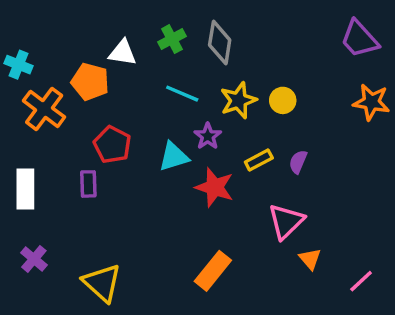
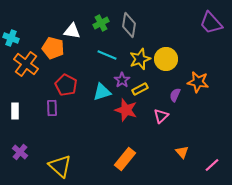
yellow circle: (283, 100) -> (166, 59), size x1.5
orange star: (371, 102) -> (198, 82), moved
yellow rectangle: (259, 160) -> (140, 89), moved
white rectangle: (25, 189) -> (15, 111), size x0.7
pink triangle: (286, 221) -> (161, 116), moved, size x0.7

